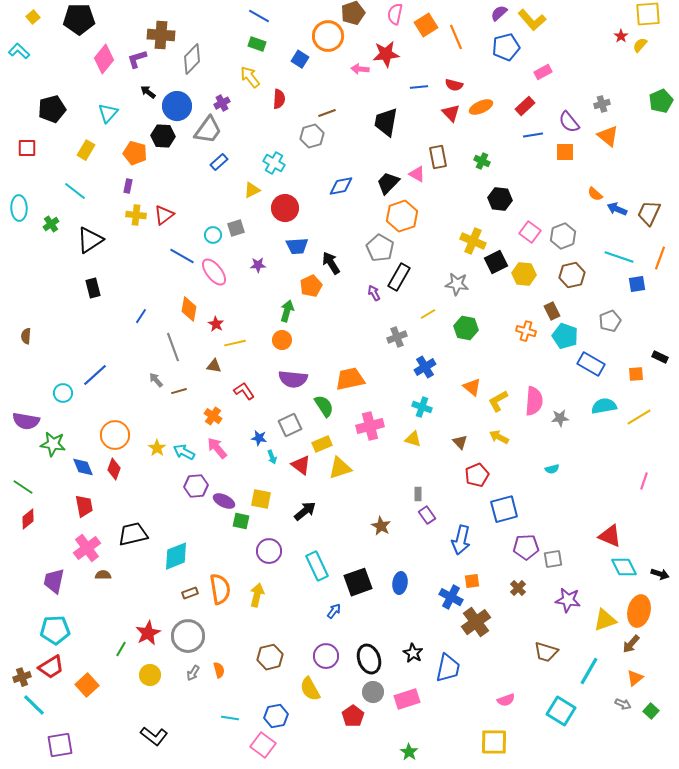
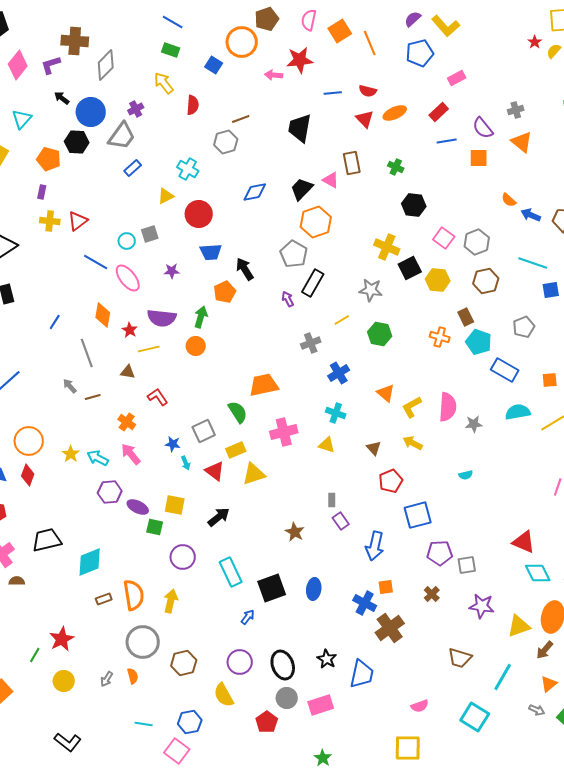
purple semicircle: (293, 379) -> (162, 318), moved
gray circle: (188, 636) -> (143, 642), moved

